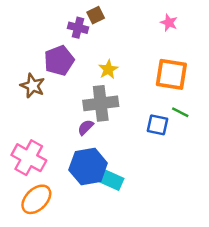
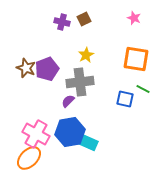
brown square: (96, 15) -> (84, 19), moved
purple pentagon: (59, 61) -> (47, 69), moved
pink cross: (29, 158) -> (36, 134), moved

